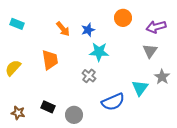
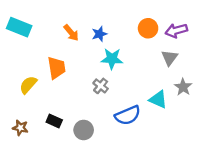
orange circle: (123, 18) -> (148, 28), moved
cyan rectangle: (17, 24) -> (19, 27), size x1.5
yellow semicircle: (13, 68) -> (28, 85), moved
cyan triangle: (140, 88) -> (158, 99), turned -42

